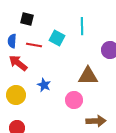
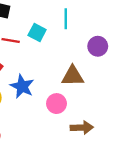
blue star: (44, 85) -> (22, 86), size x1.5

